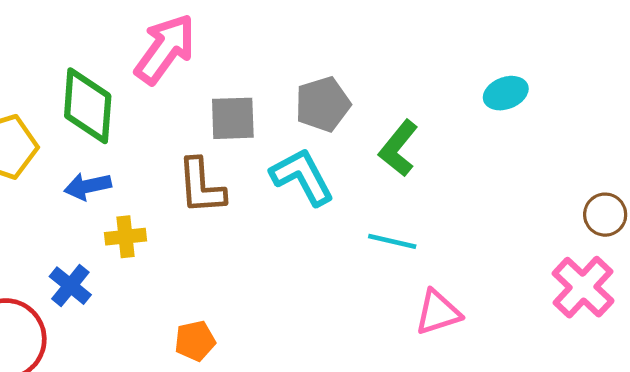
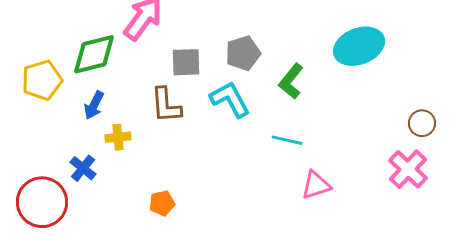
cyan ellipse: (506, 93) -> (359, 46), size x1.8
green diamond: (88, 106) -> (94, 54), turned 72
blue arrow: (88, 186) -> (94, 105), turned -52

